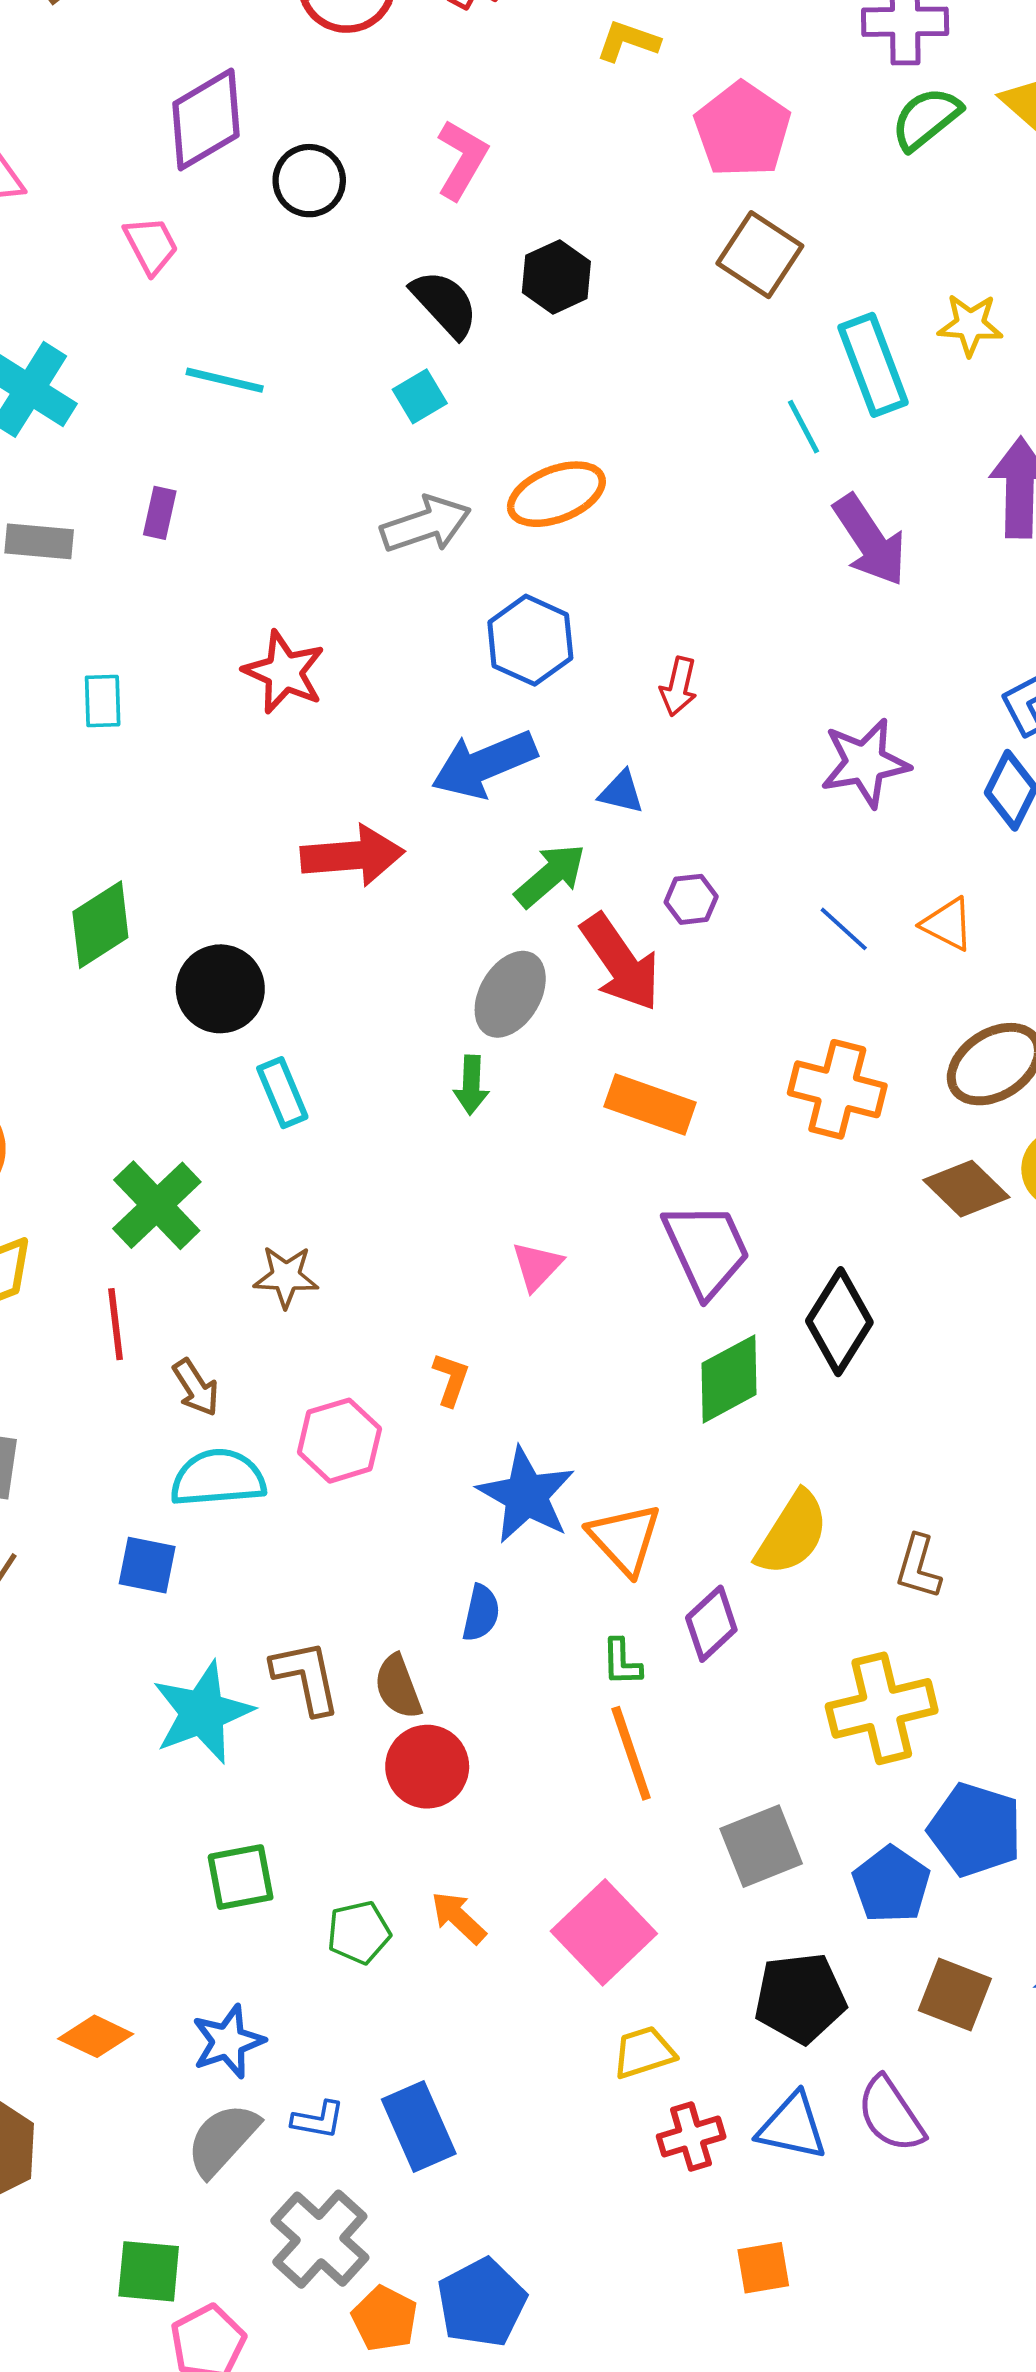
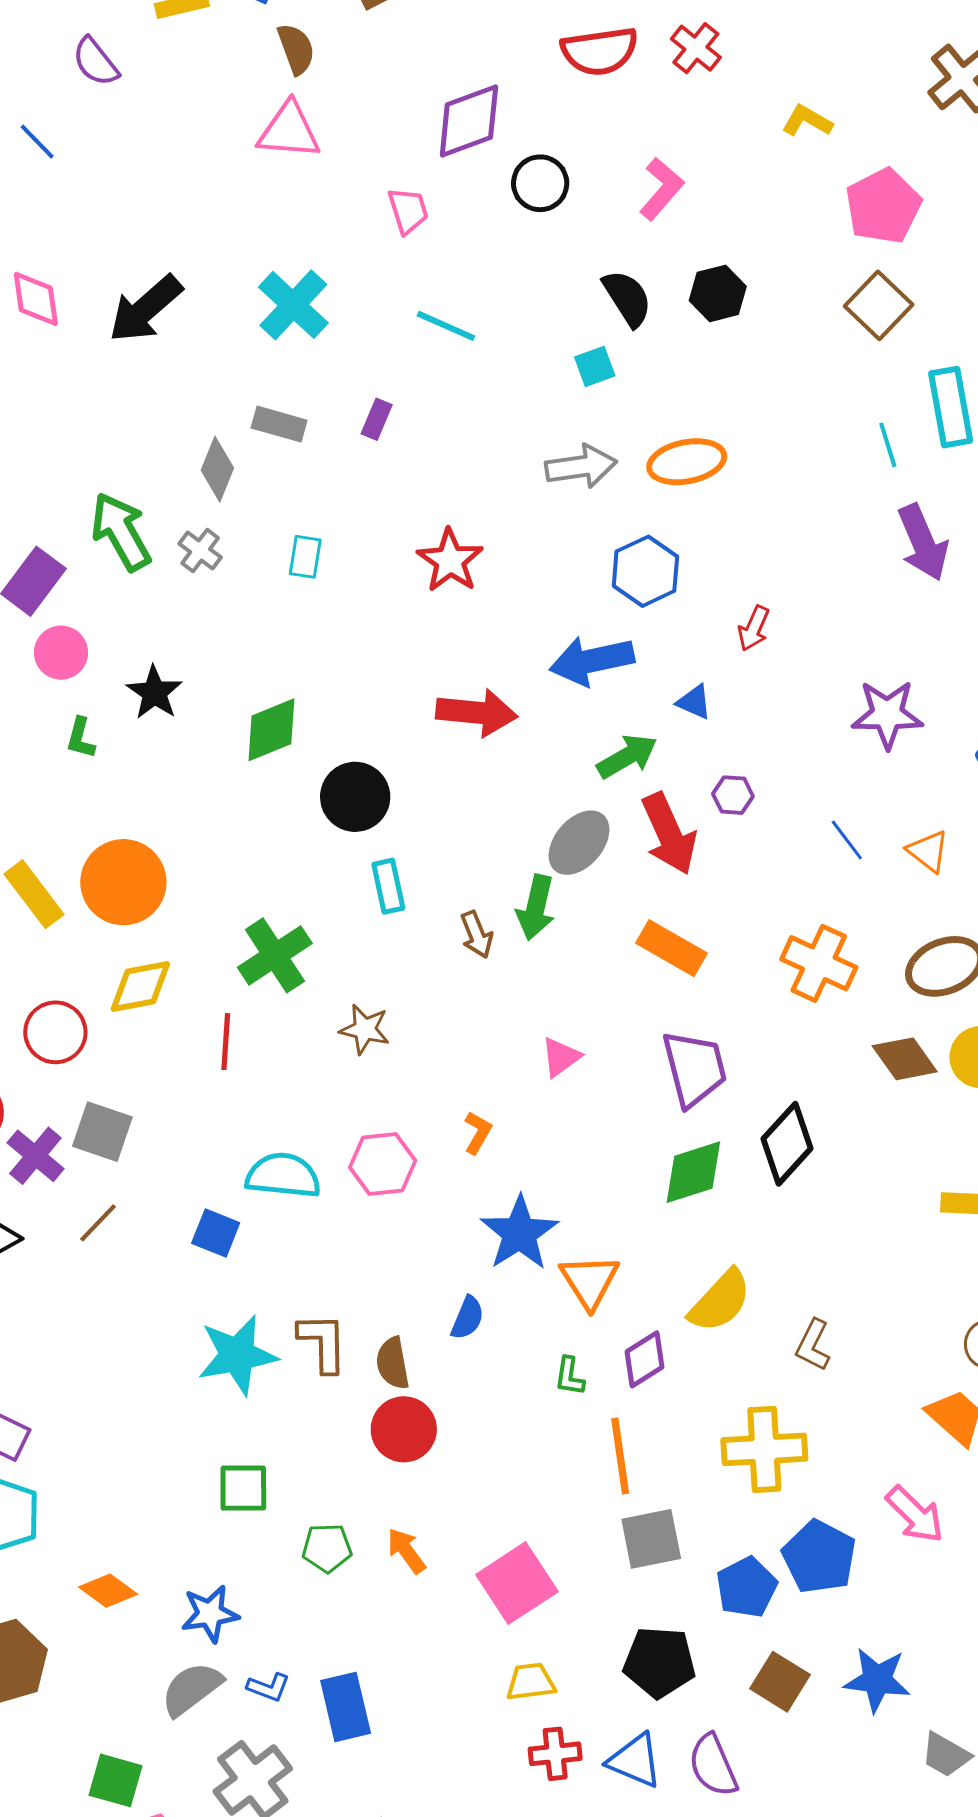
green arrow: (471, 1085) -> (536, 907), size x1.4
brown arrow: (196, 1388) -> (477, 935), moved
orange line: (631, 1753) -> (620, 1456), moved

